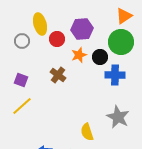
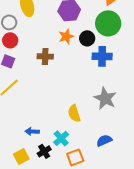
red circle: (57, 39) -> (10, 40), moved
brown cross: (58, 75) -> (45, 56), turned -35

